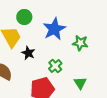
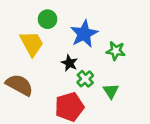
black star: (28, 53) -> (69, 63), moved
green triangle: (80, 83) -> (111, 91), moved

